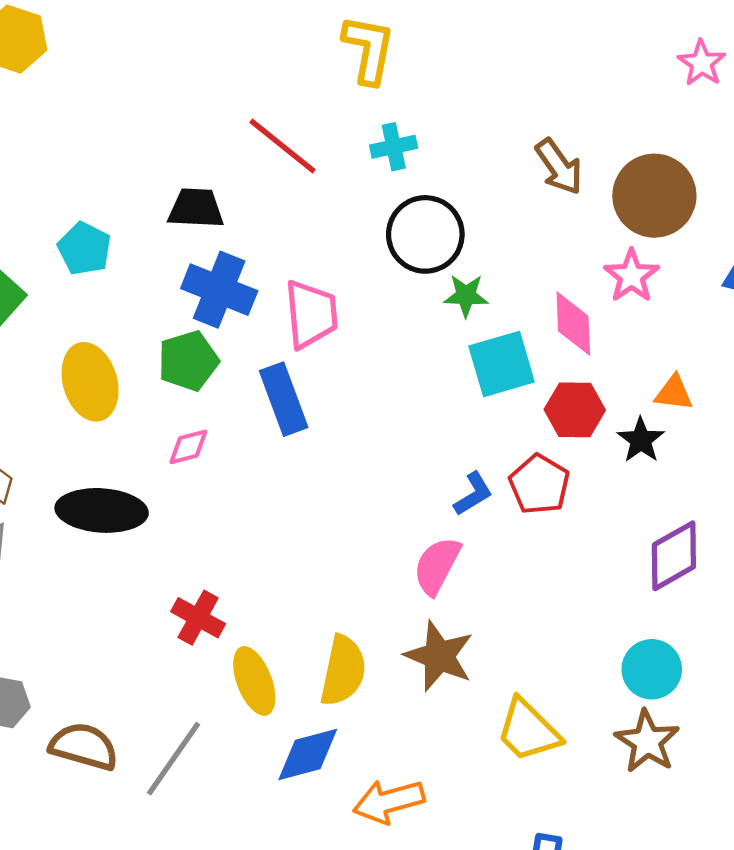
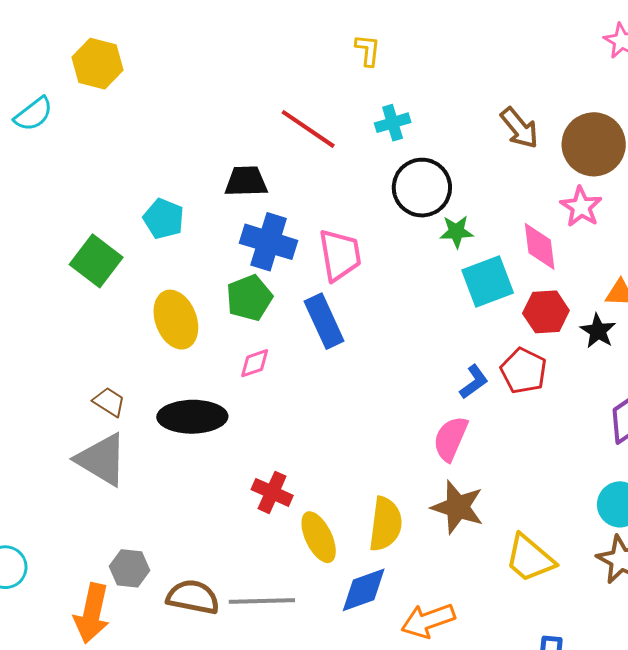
yellow L-shape: (369, 49) -> (368, 50), size x0.6
gray line: (173, 759) -> (262, 601), turned 58

